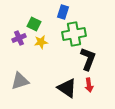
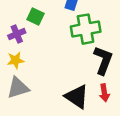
yellow star: (41, 42) -> (16, 60), moved

